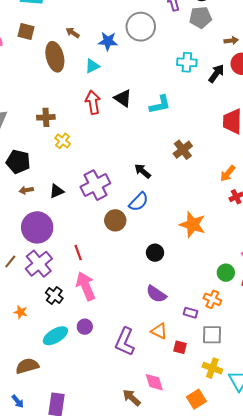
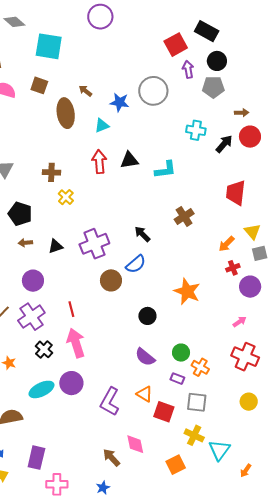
black triangle: (123, 98) -> (129, 160), turned -48
purple circle: (37, 227) -> (33, 281), size x0.7
green circle: (226, 273) -> (181, 353), moved
purple circle: (85, 327) -> (71, 383), size x1.5
red square: (180, 347) -> (164, 412), size x1.5

